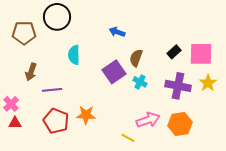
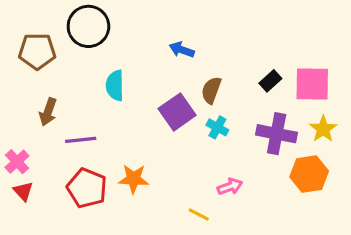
pink arrow: (148, 120) -> (230, 187), size x0.7
red triangle: (15, 123) -> (23, 191), turned 48
orange hexagon: (180, 124) -> (309, 174), moved

